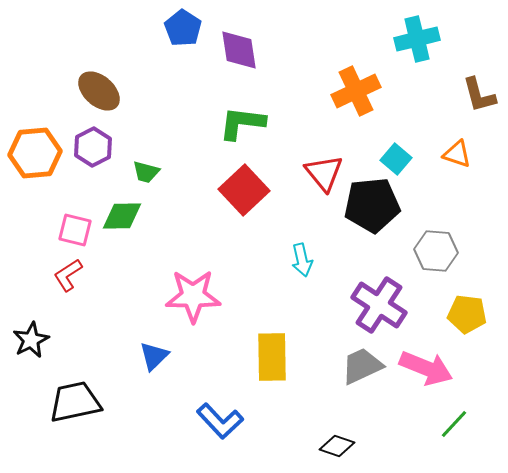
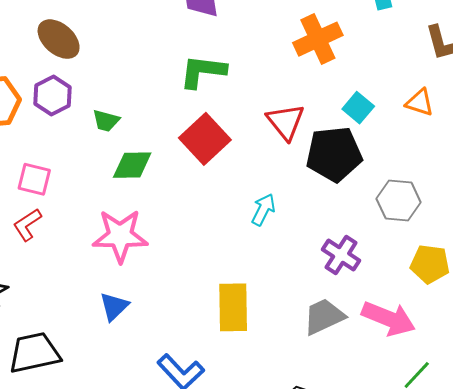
green diamond: (122, 216) -> (132, 165), moved
cyan arrow: (302, 260) -> (263, 210), turned -140
pink star: (193, 296) -> (120, 236), moved
purple cross: (379, 305) -> (341, 255), size x0.7

